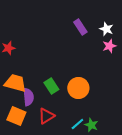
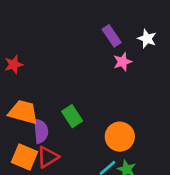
pink star: (109, 46) -> (123, 62), moved
orange circle: (78, 88) -> (120, 137), moved
red triangle: (46, 116) -> (48, 157), moved

